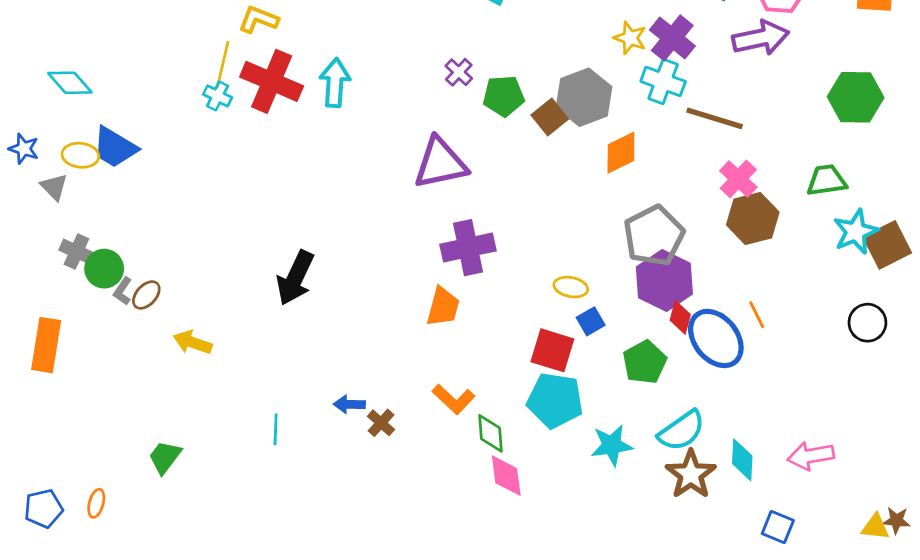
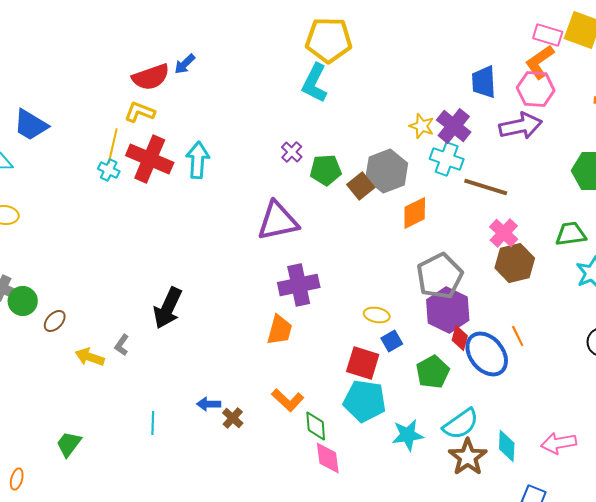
blue trapezoid: (115, 147) -> (31, 125), moved
gray L-shape: (123, 291) -> (122, 345), moved

